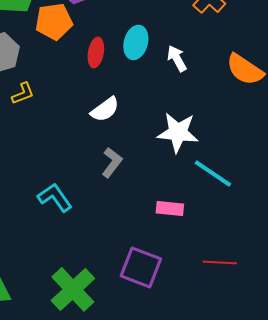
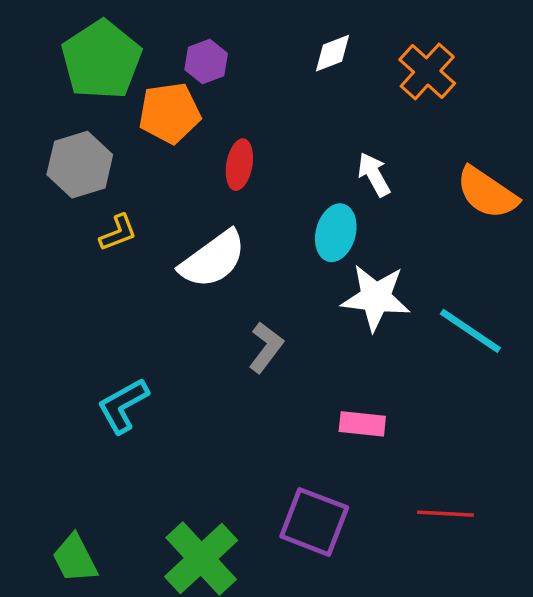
cyan ellipse: (136, 42) -> (336, 233), moved
white semicircle: (105, 109) -> (213, 259), moved, size x1.4
cyan line: (213, 173) -> (470, 331), moved
cyan L-shape: (55, 197) -> (123, 406), moved, turned -84

